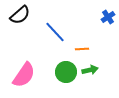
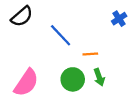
green arrow: (90, 70) -> (99, 77), turned 84

